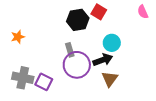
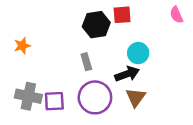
red square: (99, 12) -> (122, 15), turned -35
purple circle: (77, 65) -> (95, 97), moved
purple square: (44, 82) -> (54, 101), turned -30

